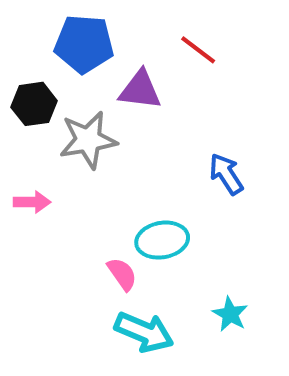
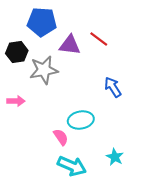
red line: (198, 50) -> (99, 39), moved

